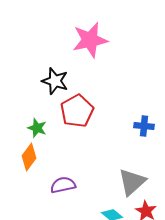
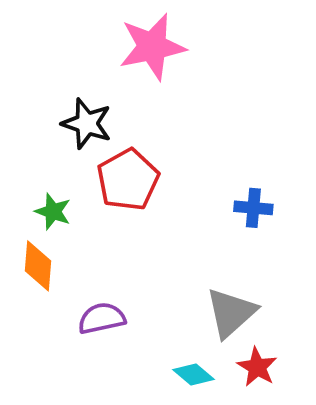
orange diamond: (29, 157) -> (38, 266), turned -32

